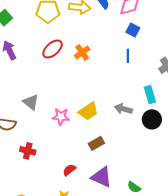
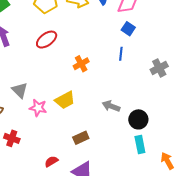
orange cross: (82, 52) -> (81, 64), moved
cyan rectangle: (150, 95) -> (140, 144), moved
yellow trapezoid: (88, 111) -> (65, 100), moved
pink star: (61, 117) -> (38, 108), moved

